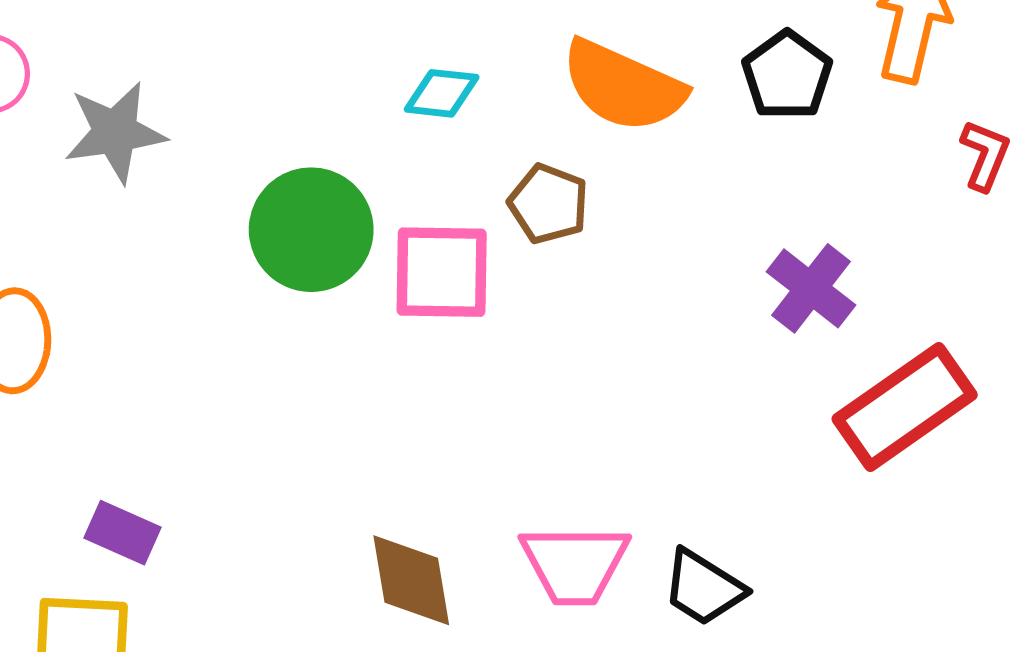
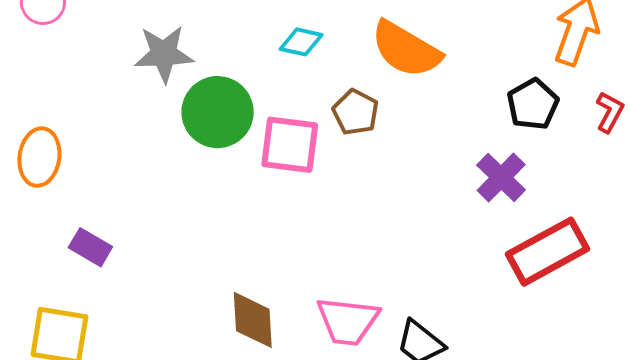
black pentagon: (787, 75) -> (533, 104), moved
gray star: (115, 132) -> (164, 54), moved
purple rectangle: (122, 533) -> (90, 247), moved

